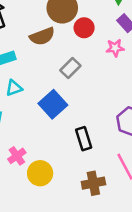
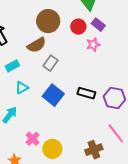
red circle: (84, 28) -> (78, 27), moved
gray rectangle: (70, 68) -> (50, 63), moved
black rectangle: (84, 139) -> (86, 93), moved, turned -48

